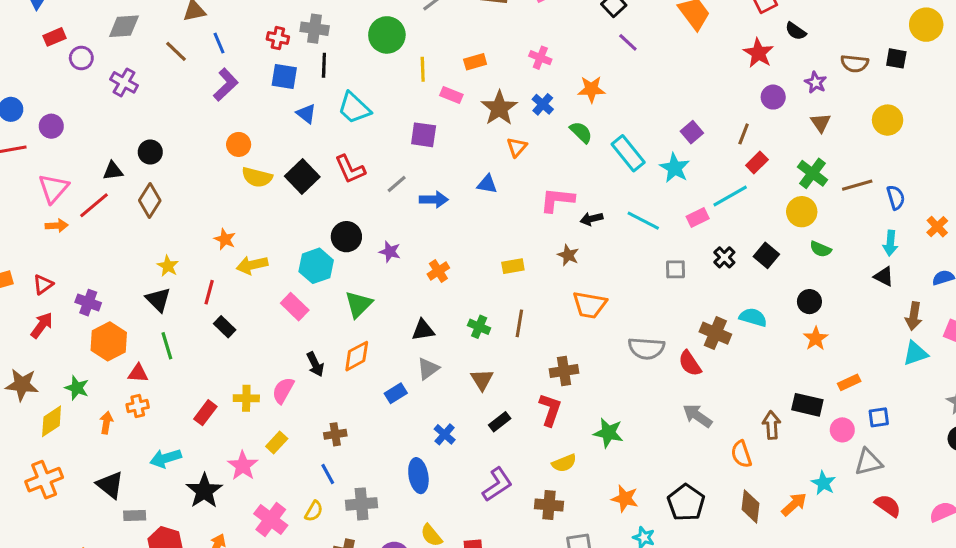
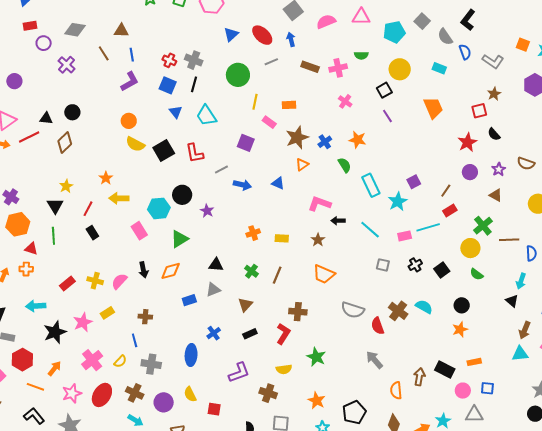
pink cross: (540, 58) -> (345, 101), moved
brown triangle: (821, 123) -> (496, 195), turned -40
orange cross: (438, 271) -> (253, 233), moved

